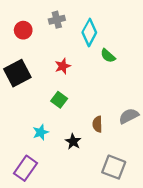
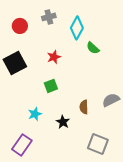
green square: (59, 100) -> (51, 86), turned 32

